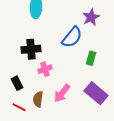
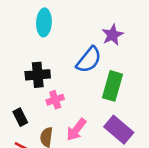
green rectangle: (91, 58) -> (113, 86), size x1.6

